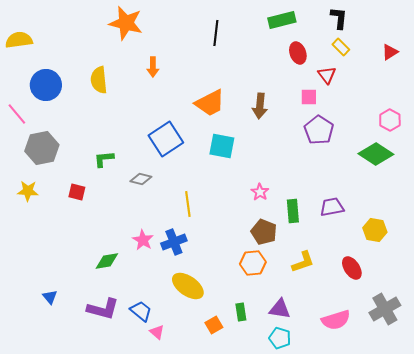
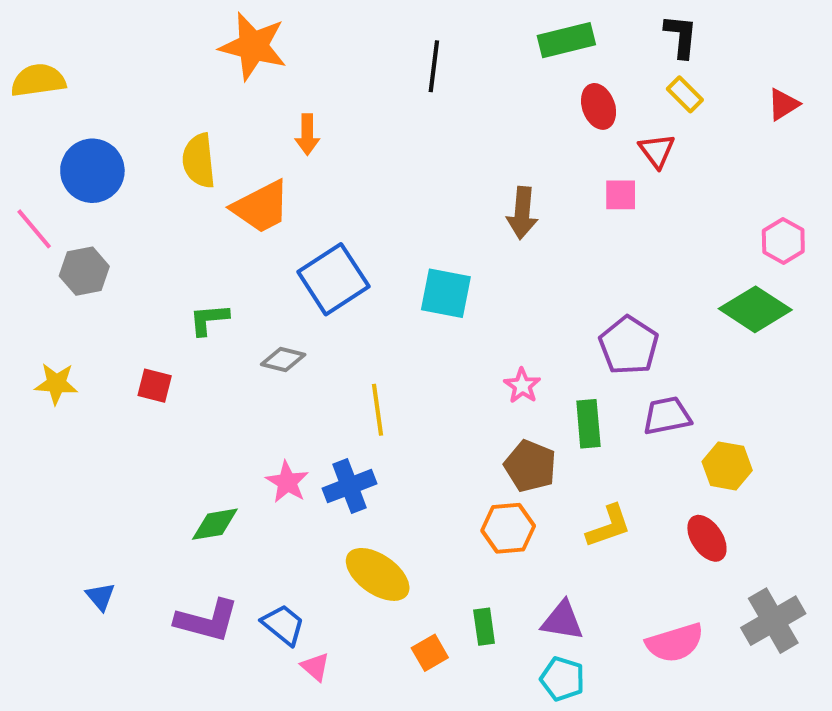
orange trapezoid: (210, 103) -> (261, 207), moved
purple pentagon: (319, 130) -> (629, 345), moved
gray hexagon: (42, 148) -> (84, 271), moved, size x0.7
yellow hexagon: (375, 230) -> (727, 466), moved

